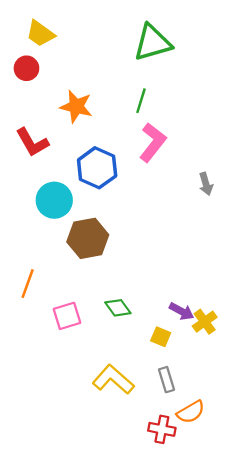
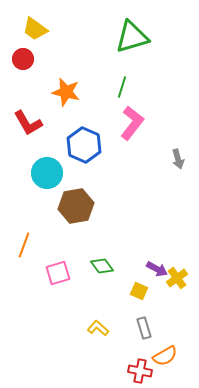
yellow L-shape: (113, 380) -> (98, 328), size x0.6

